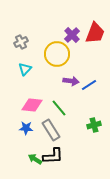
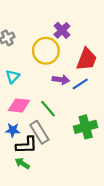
red trapezoid: (95, 33) -> (87, 59), moved
cyan triangle: (25, 69) -> (13, 76), moved
green cross: (94, 125) -> (86, 127), size x1.5
black L-shape: (53, 156) -> (27, 145), moved

